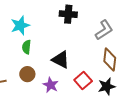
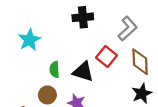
green semicircle: (26, 47) -> (55, 69), moved
red square: (83, 81) -> (107, 56), moved

